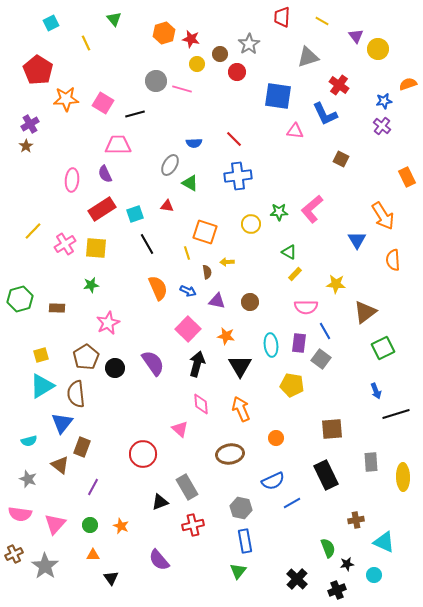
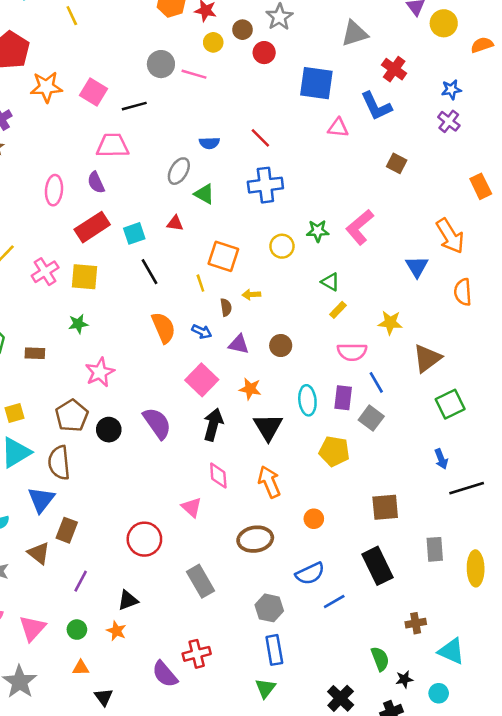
orange semicircle: (408, 84) -> (482, 45), moved
black triangle: (160, 502) -> (128, 600), moved
red cross: (193, 525) -> (197, 654), moved

